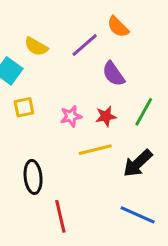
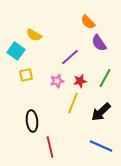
purple line: (85, 45) -> (70, 57), moved
purple semicircle: (113, 74) -> (99, 43), moved
yellow line: (95, 150) -> (73, 103), turned -55

